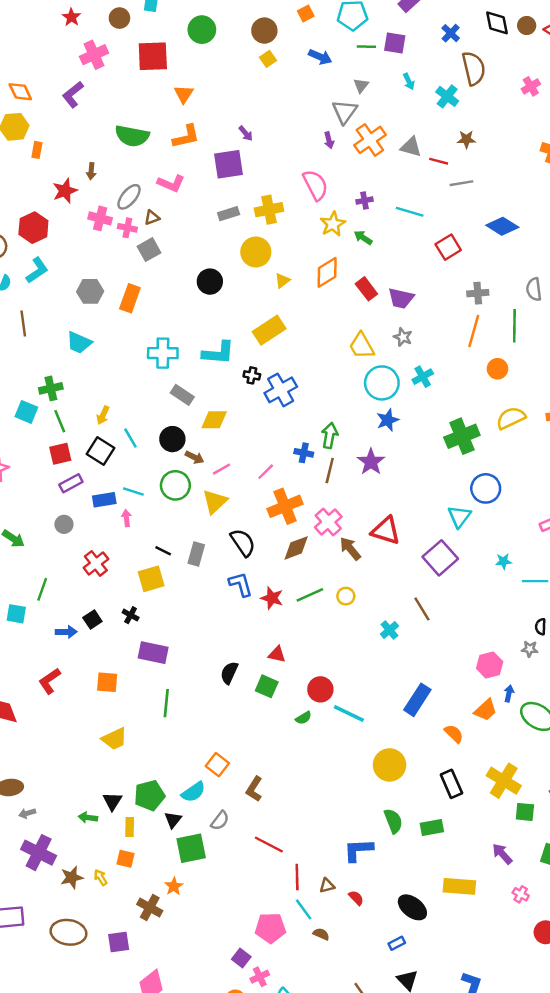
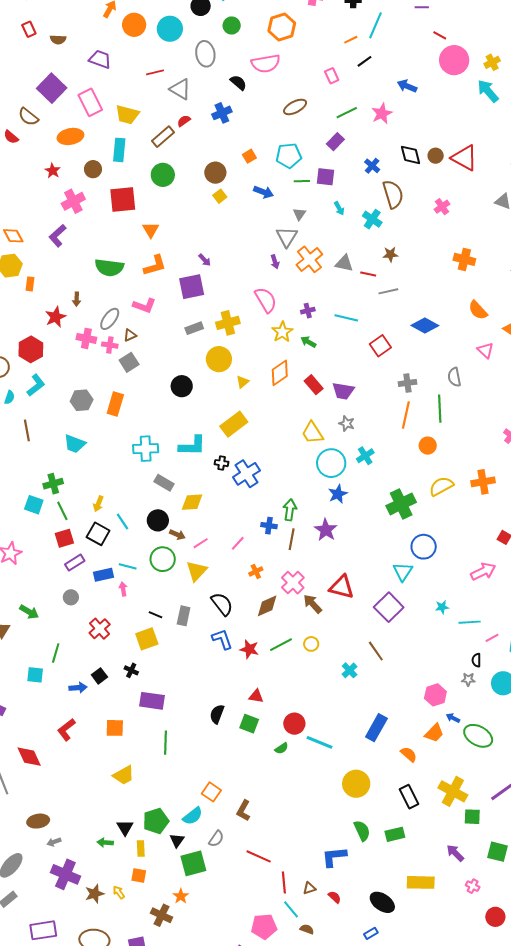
orange cross: (285, 506) -> (256, 571), size x0.5
blue arrow: (509, 694) -> (453, 718), turned -72

